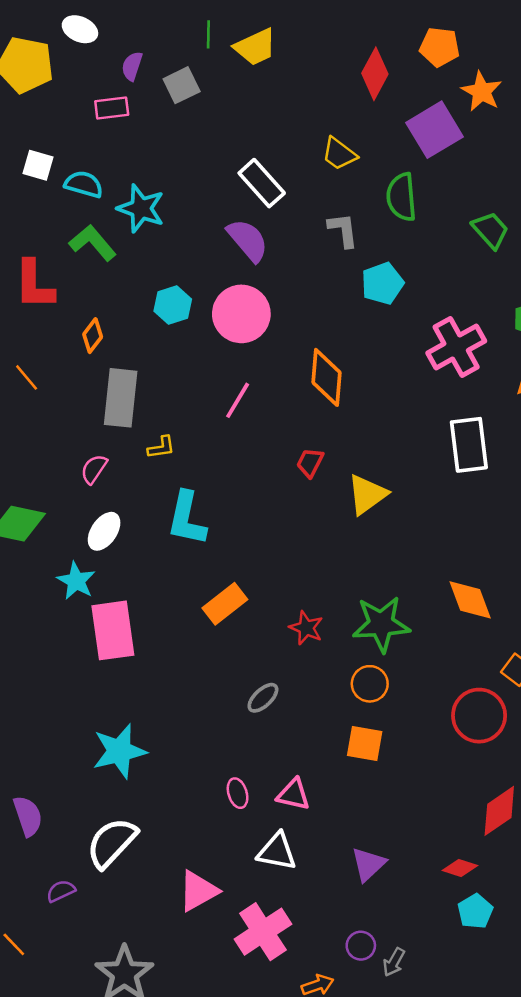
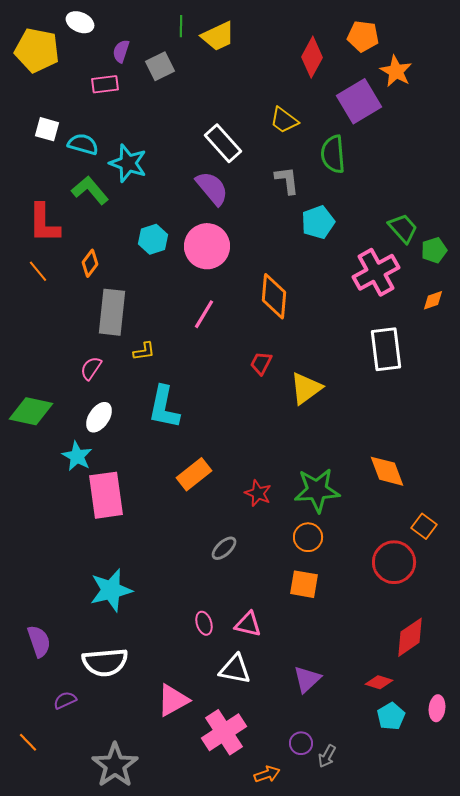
green trapezoid: (490, 230) -> (403, 228), moved
orange line: (27, 377) -> (38, 271), moved
white semicircle: (112, 843) -> (105, 662), turned -138

